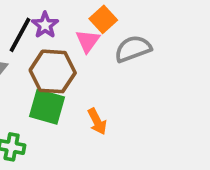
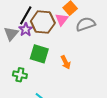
purple star: (45, 25) -> (26, 30), moved
brown hexagon: (53, 71) -> (43, 22), moved

